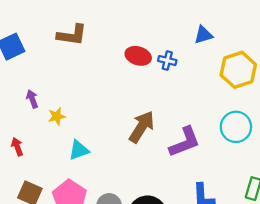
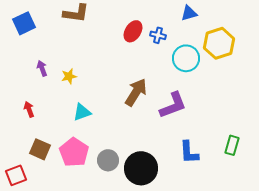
red ellipse: (138, 56) -> (133, 31), turned -75
yellow star: (57, 116) -> (69, 76), moved
cyan circle: (236, 127) -> (186, 58), moved

